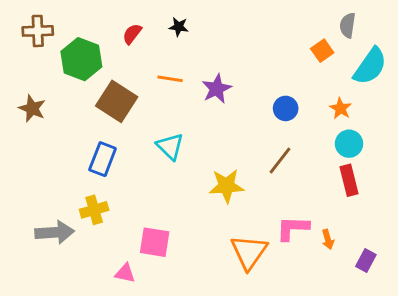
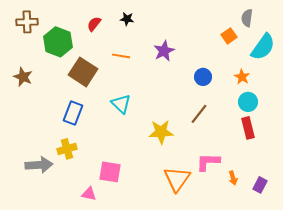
purple star: (217, 89) -> (164, 51), moved
orange arrow: (328, 239) -> (233, 178), moved

